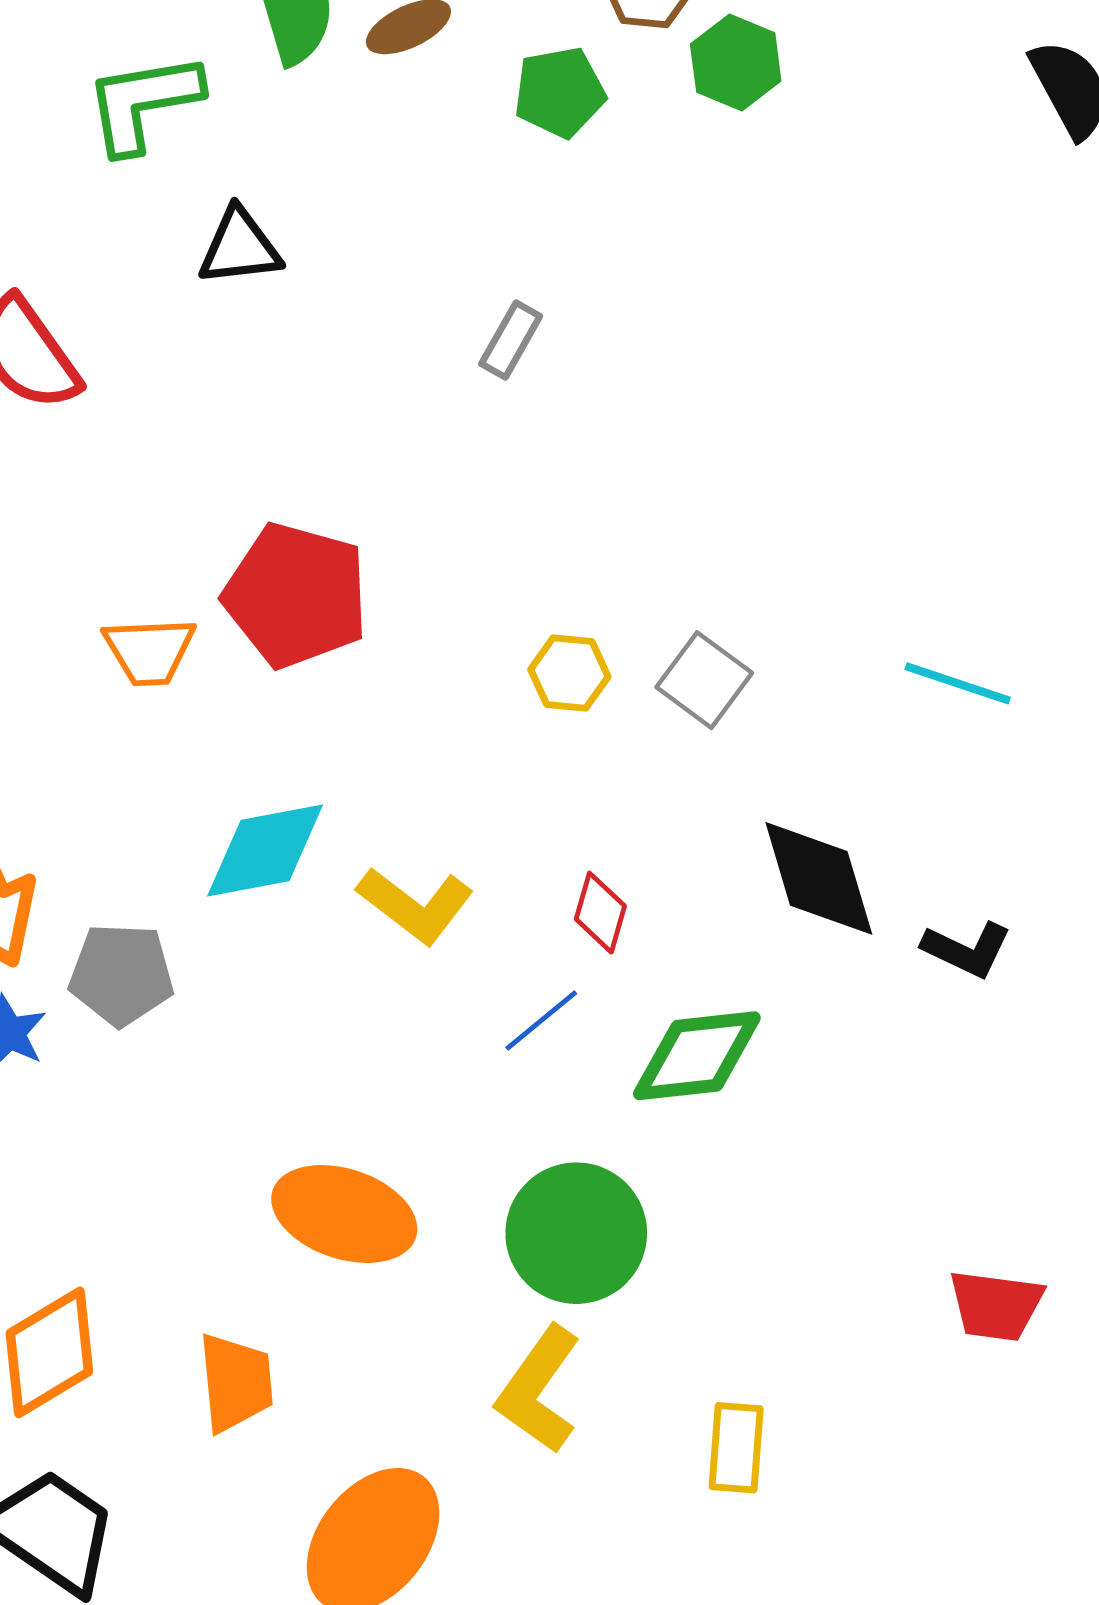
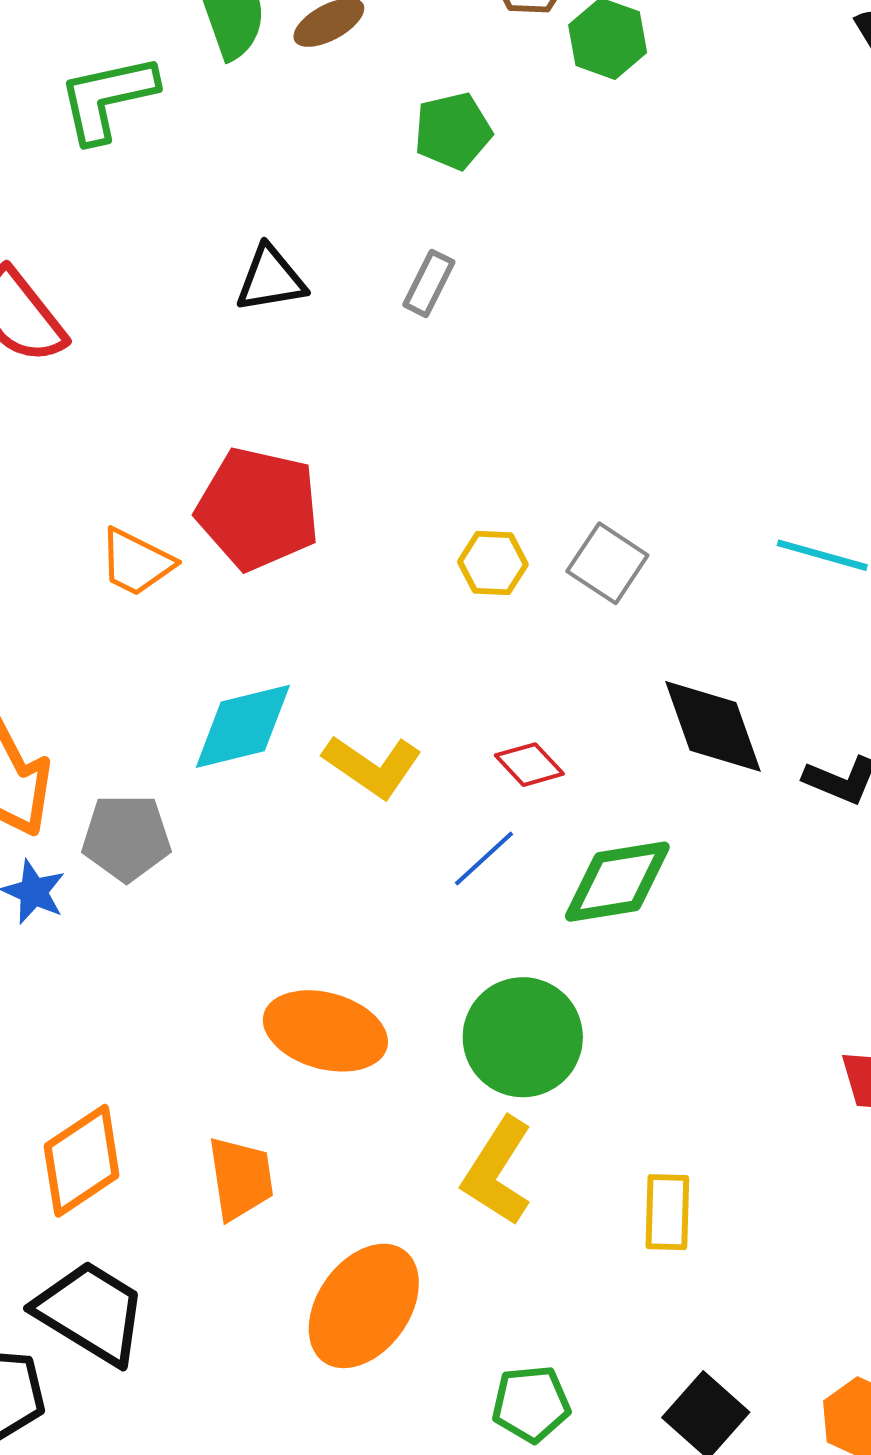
green pentagon: (560, 92) -> (453, 131), moved
black triangle: (240, 247) -> (271, 279), moved
orange trapezoid: (149, 651) -> (136, 562), turned 32
red diamond: (600, 913) -> (529, 765), turned -56

